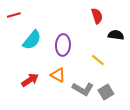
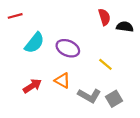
black semicircle: (116, 35) -> (125, 27), moved
purple ellipse: (63, 45) -> (68, 48), turned -70

